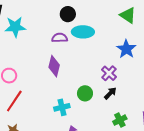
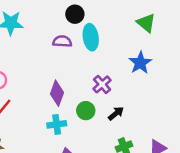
cyan ellipse: (83, 32) -> (91, 37), turned 75
purple diamond: (54, 66) -> (57, 93), moved
purple cross: (109, 73) -> (102, 84), moved

